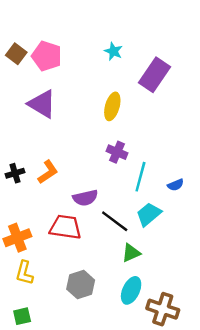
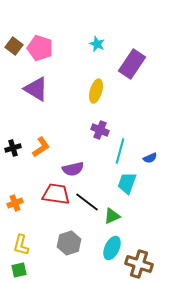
cyan trapezoid: (149, 214) -> (127, 183), turned -30
black line: (115, 221) -> (87, 202), moved
orange cross: (17, 238) -> (15, 203), size x0.7
yellow L-shape: (24, 273) -> (21, 245), moved

